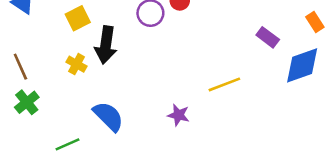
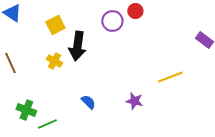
green cross: (27, 102) -> (26, 110), moved, turned -30
blue semicircle: (108, 116) -> (88, 102), moved, size x0.6

